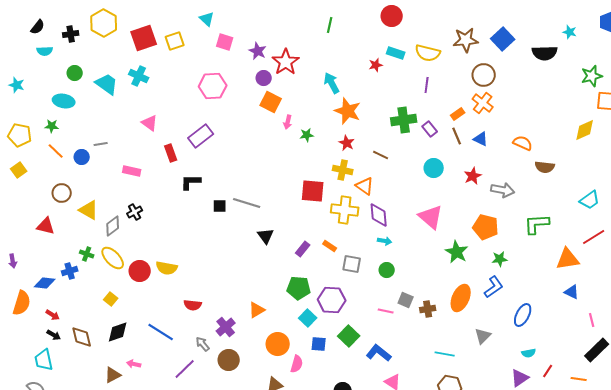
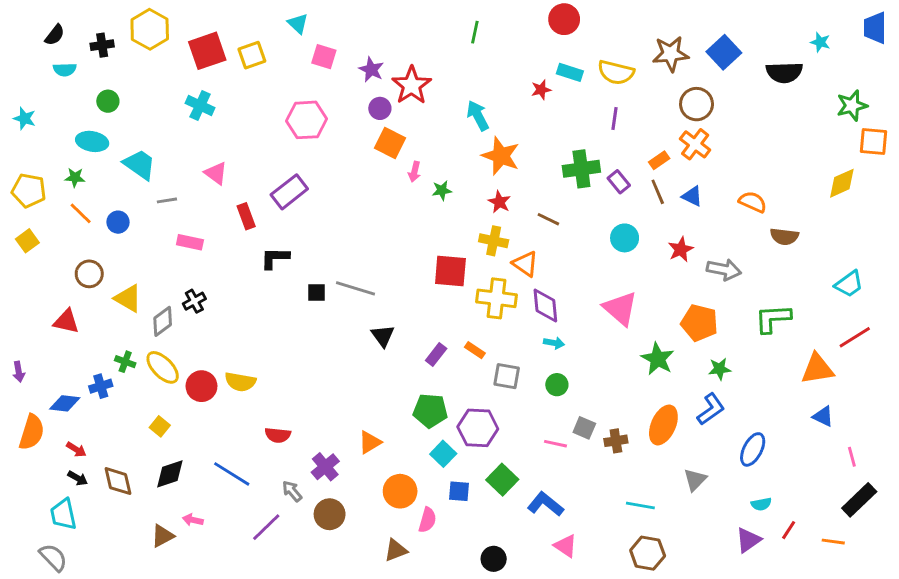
cyan trapezoid: (107, 84) -> (140, 165), moved
gray line: (101, 144) -> (167, 200), moved

